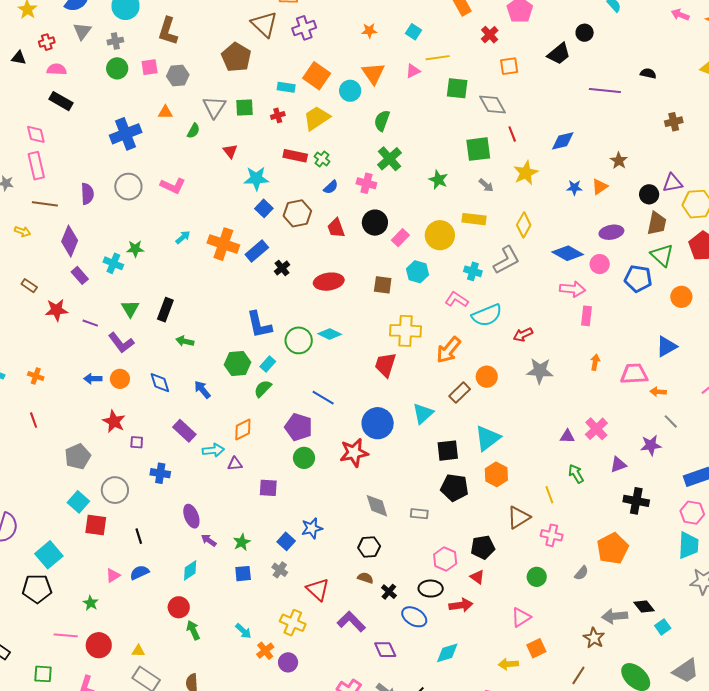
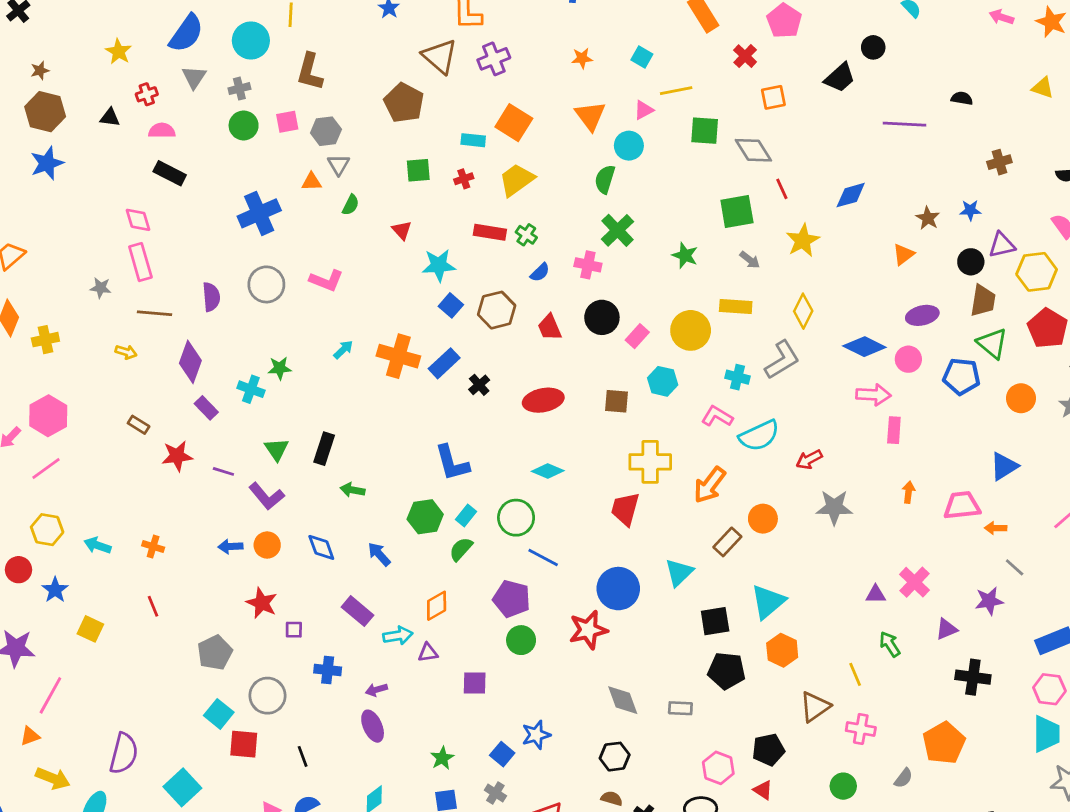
cyan circle: (350, 91) -> (629, 146), moved
gray triangle: (214, 107) -> (339, 165), moved, size x0.7
blue star: (574, 188) -> (970, 210), moved
green circle: (299, 340) -> (516, 518), moved
purple arrow: (209, 540) -> (376, 690), moved, turned -49

